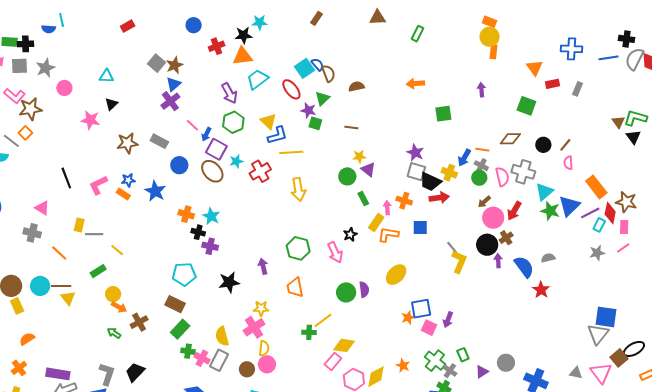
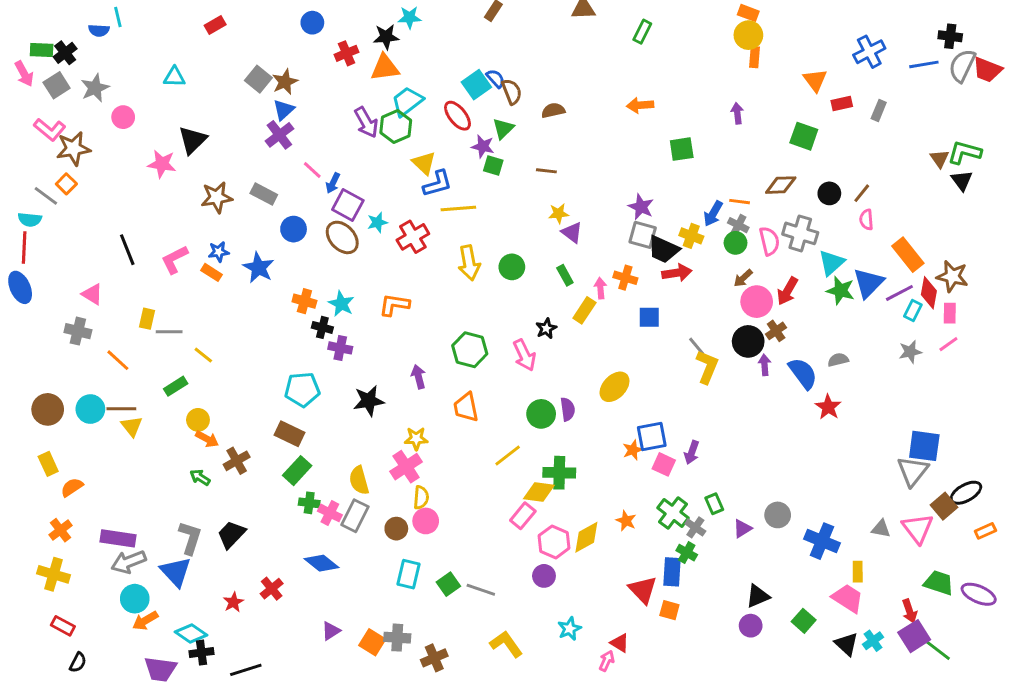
black cross: (26, 44) -> (65, 53), turned -35
blue cross: (572, 49) -> (869, 52), turned -30
gray square: (19, 66) -> (57, 85), turned -30
cyan triangle: (106, 76) -> (174, 77), moved
black triangle: (111, 104) -> (193, 140), size x1.5
green hexagon: (233, 122) -> (396, 127), moved
green circle: (347, 176) -> (512, 267), moved
orange L-shape: (388, 235) -> (394, 305), moved
yellow rectangle: (17, 306) -> (48, 464), moved
green cross: (309, 332) -> (559, 473), moved, size x1.5

